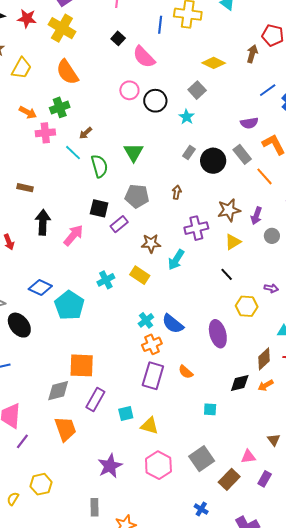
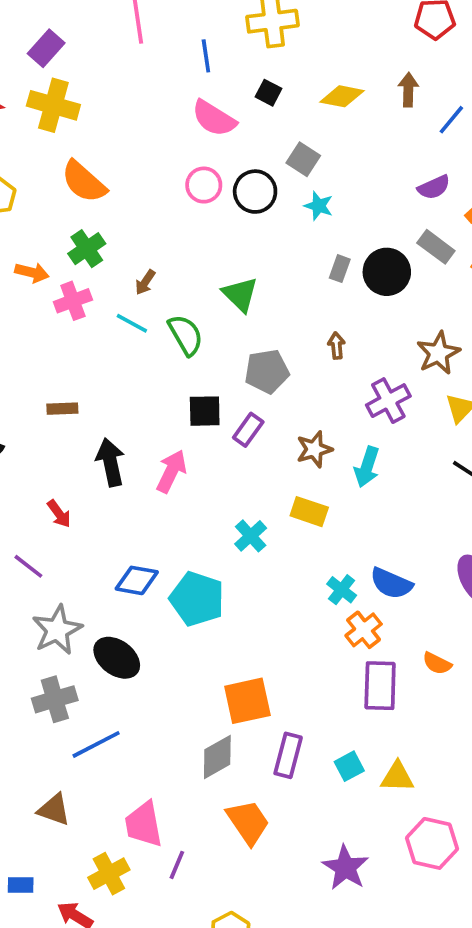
blue line: (160, 25) -> (206, 56), moved
black square: (118, 38) -> (269, 93), moved
brown arrow: (252, 54) -> (408, 90), moved
gray square: (197, 90) -> (303, 159), moved

